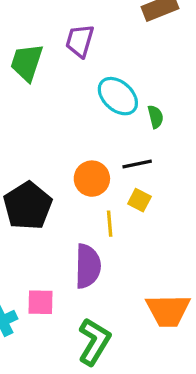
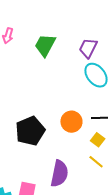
purple trapezoid: (80, 41) -> (88, 48), moved
yellow line: (110, 224) -> (96, 162), moved, turned -56

